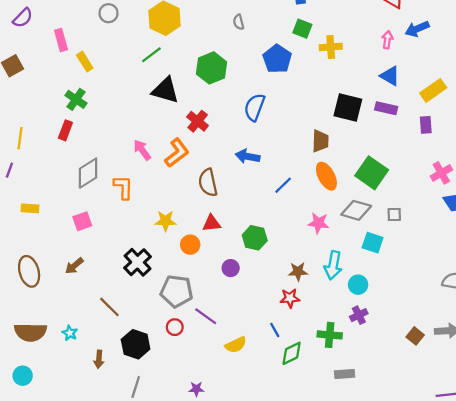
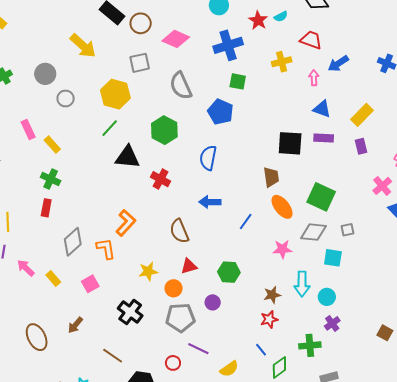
gray semicircle: (239, 22) -> (181, 86), size x2.0
yellow cross: (331, 47) -> (282, 62), moved
pink arrow: (142, 150) -> (26, 268), moved
orange L-shape: (177, 153) -> (126, 223), moved
yellow rectangle: (30, 208) -> (53, 278), moved, turned 56
pink square: (82, 221) -> (90, 284), moved
gray pentagon: (177, 291) -> (180, 318), moved

